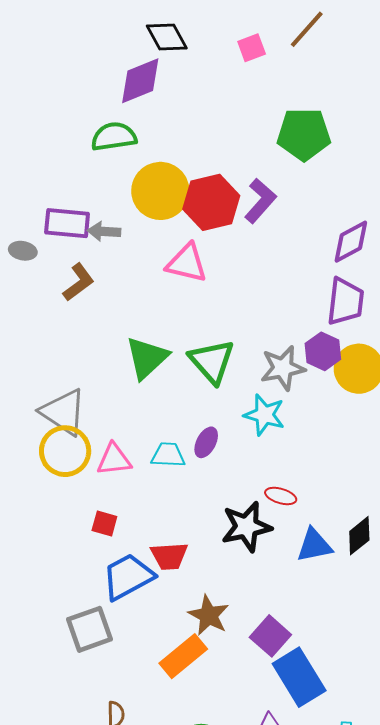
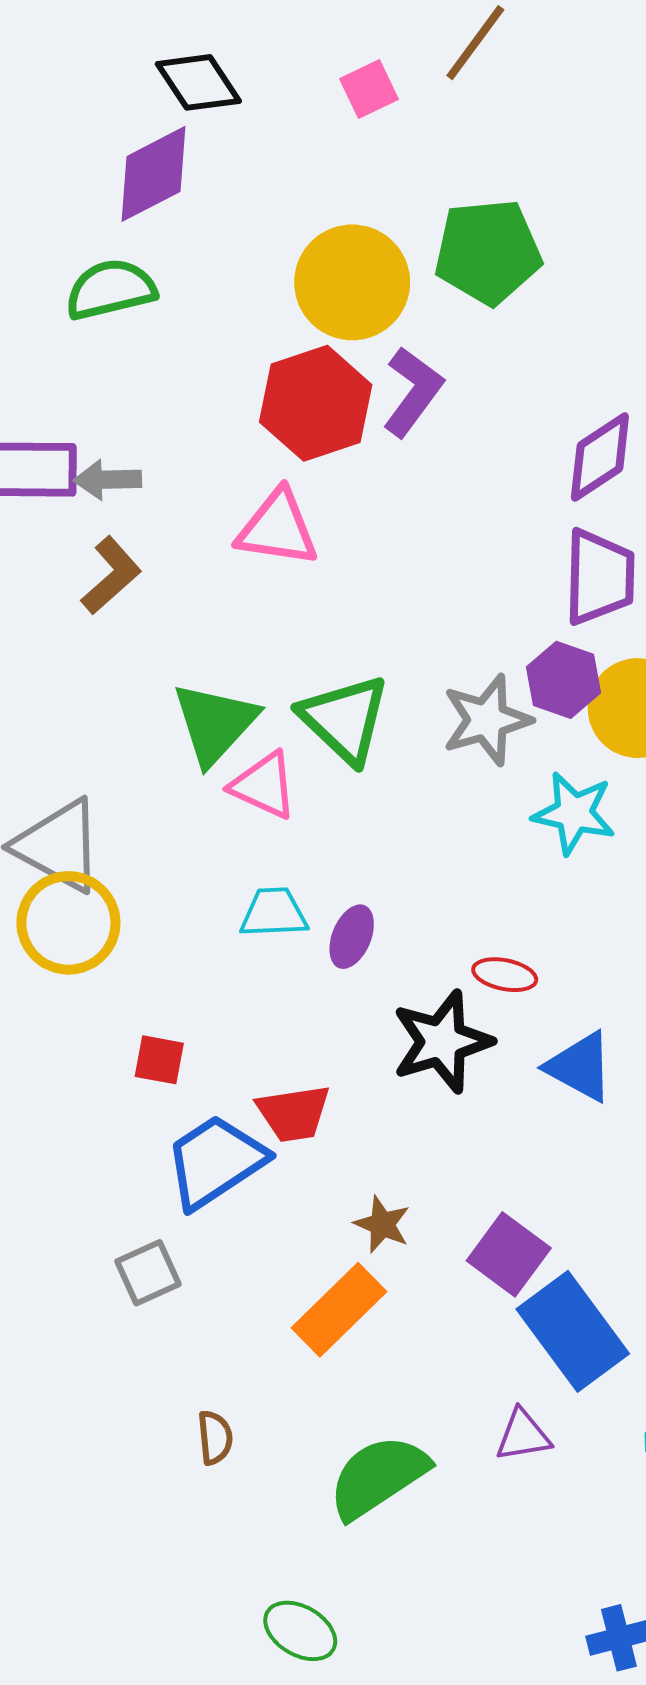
yellow circle: (160, 191) -> (352, 282), moved
brown L-shape: (79, 282) -> (111, 575), moved
cyan star: (264, 415) -> (574, 813), moved
purple ellipse: (206, 442) -> (352, 937), moved
pink triangle: (114, 460) -> (264, 786), moved, turned 36
blue triangle: (314, 545) -> (580, 1067), turned 45
brown star: (209, 615) -> (382, 1224), size x0.7
gray square: (90, 629) -> (148, 1273), size x0.7

